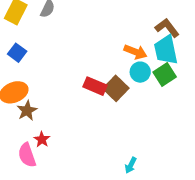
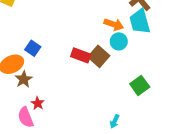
blue square: (17, 53) -> (33, 48), moved
green square: (165, 74) -> (140, 85), moved

